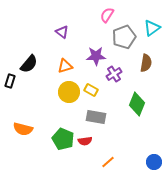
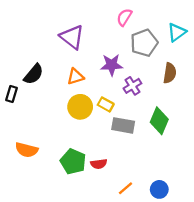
purple triangle: (62, 32) -> (72, 37), size x1.6
gray rectangle: (96, 117) -> (123, 125), moved
blue circle: (154, 162) -> (159, 189), moved

